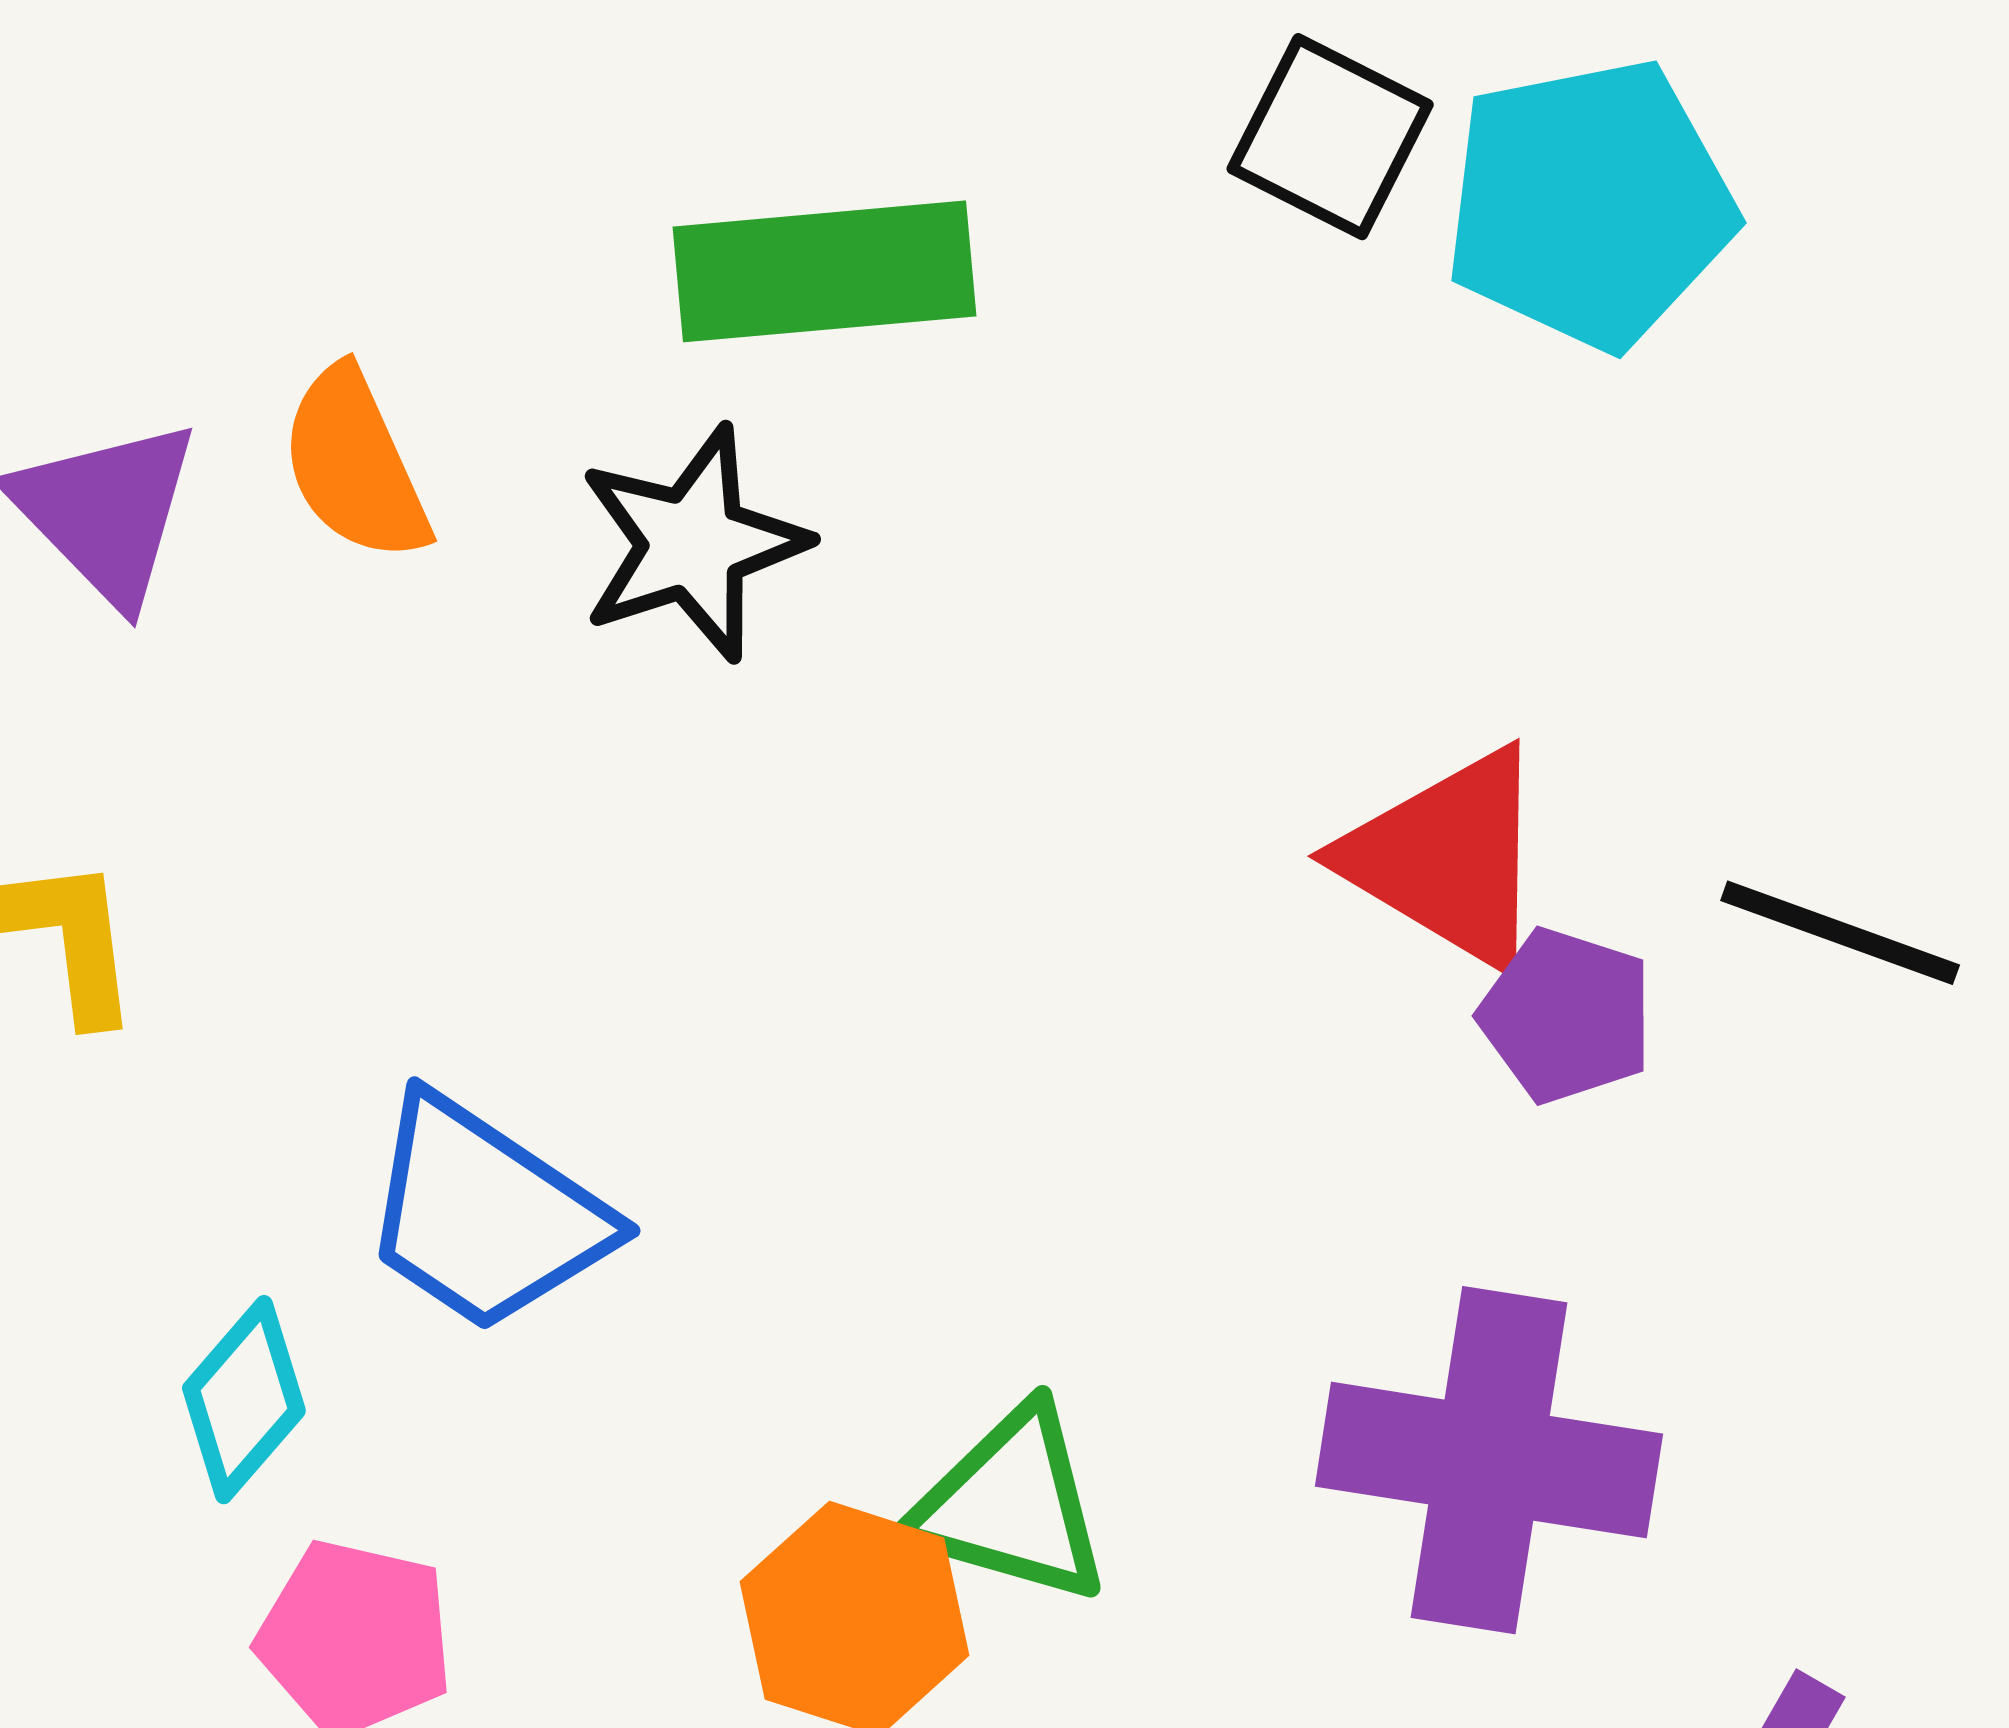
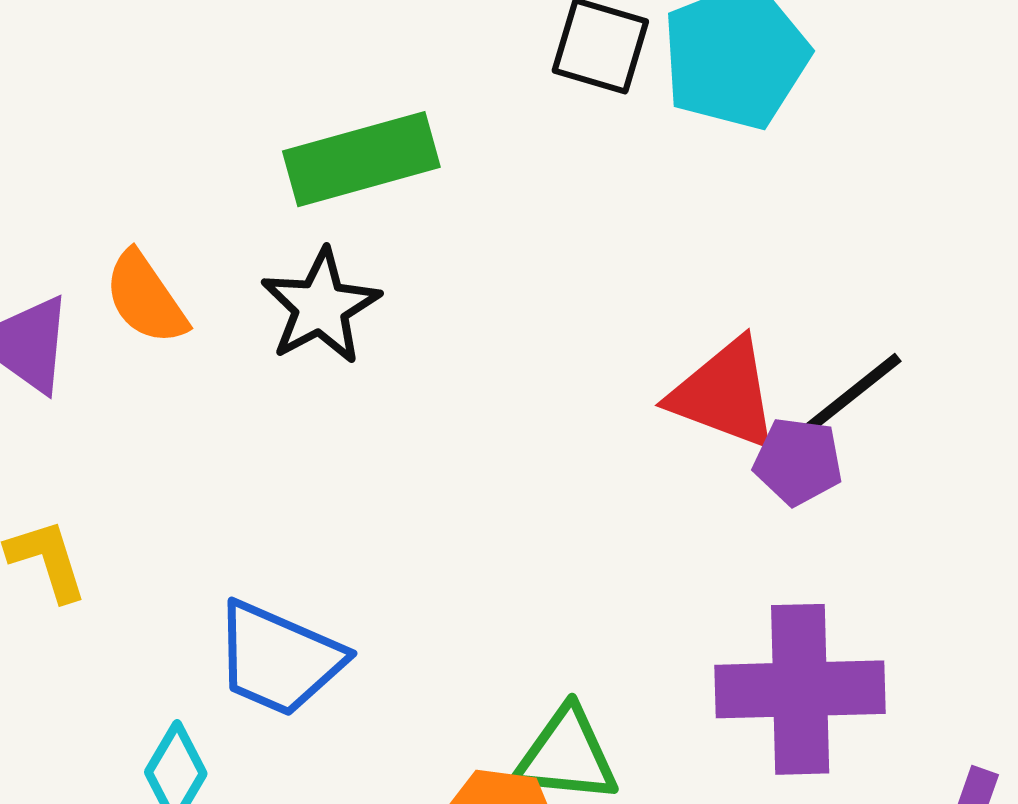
black line: (1840, 933) -> (849, 396), moved, turned -48

